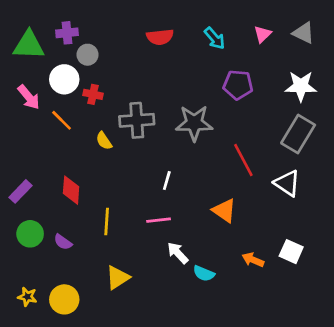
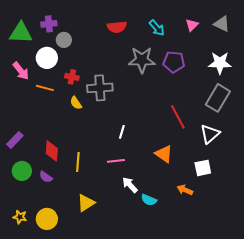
red cross: (93, 94) -> (72, 77), moved
orange line: (62, 120) -> (45, 88), turned -30
gray star: (194, 123) -> (142, 60), moved
white triangle: (287, 183) -> (210, 134), turned 45
red diamond: (71, 190) -> (52, 151), moved
white square: (291, 252) -> (203, 168), moved, turned -36

